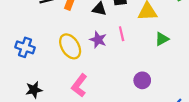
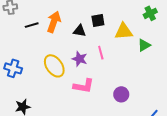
green triangle: (162, 39) -> (144, 45), moved
pink L-shape: (79, 85) -> (84, 86), moved, turned -115

